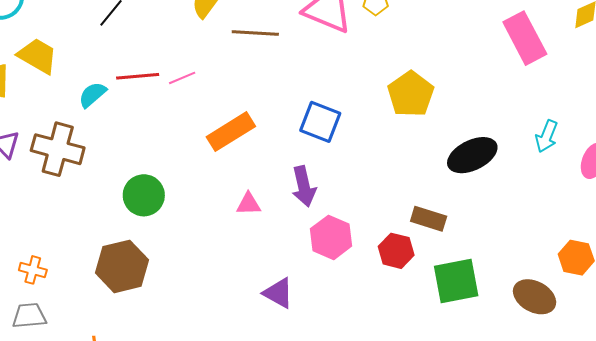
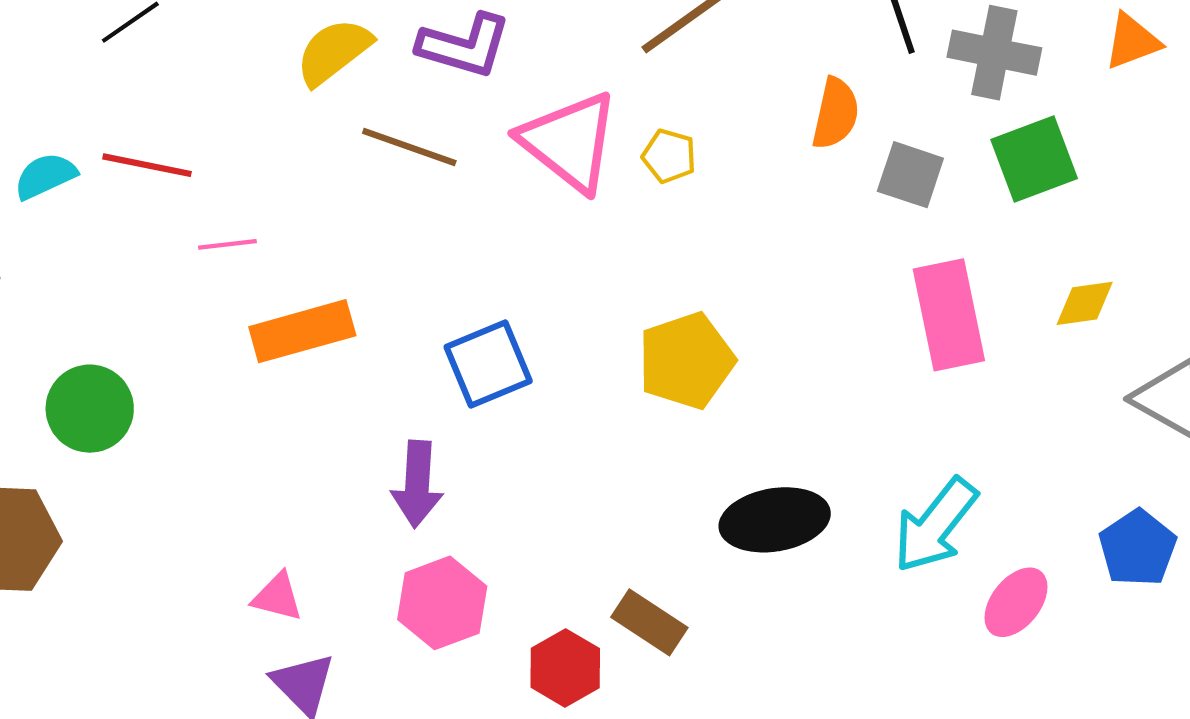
pink line: (182, 78) -> (227, 244), moved
blue square: (320, 122) -> (488, 364), turned 30
cyan arrow: (547, 136) -> (935, 525), size x1.5
pink triangle: (249, 204) -> (277, 597), moved

